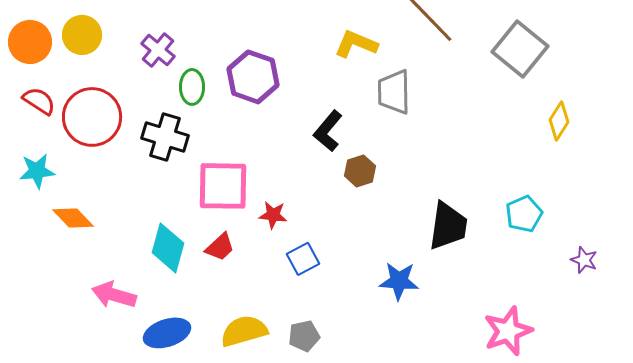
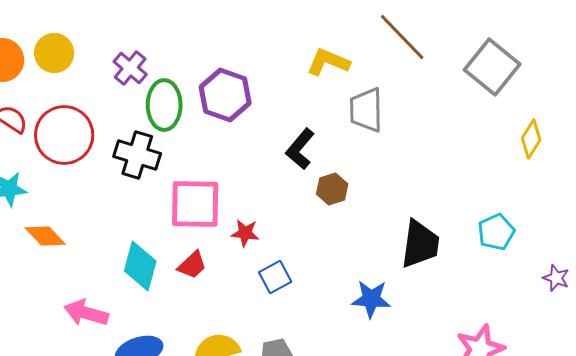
green ellipse: (192, 87) -> (164, 105), size x1.4

